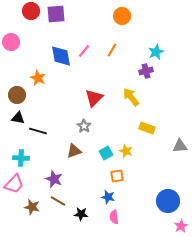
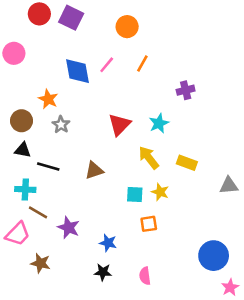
purple square: (56, 14) -> (71, 18), turned 30
orange circle: (122, 16) -> (127, 27), moved
cyan star: (156, 52) -> (159, 123), moved
yellow arrow: (131, 97) -> (149, 158), moved
gray star: (84, 126) -> (61, 125), moved
brown triangle: (74, 151) -> (94, 170), moved
cyan square: (106, 153) -> (135, 195), turned 32
cyan cross: (21, 158) -> (25, 189), moved
blue star: (108, 197) -> (108, 243), moved
brown line: (58, 201) -> (38, 212), moved

